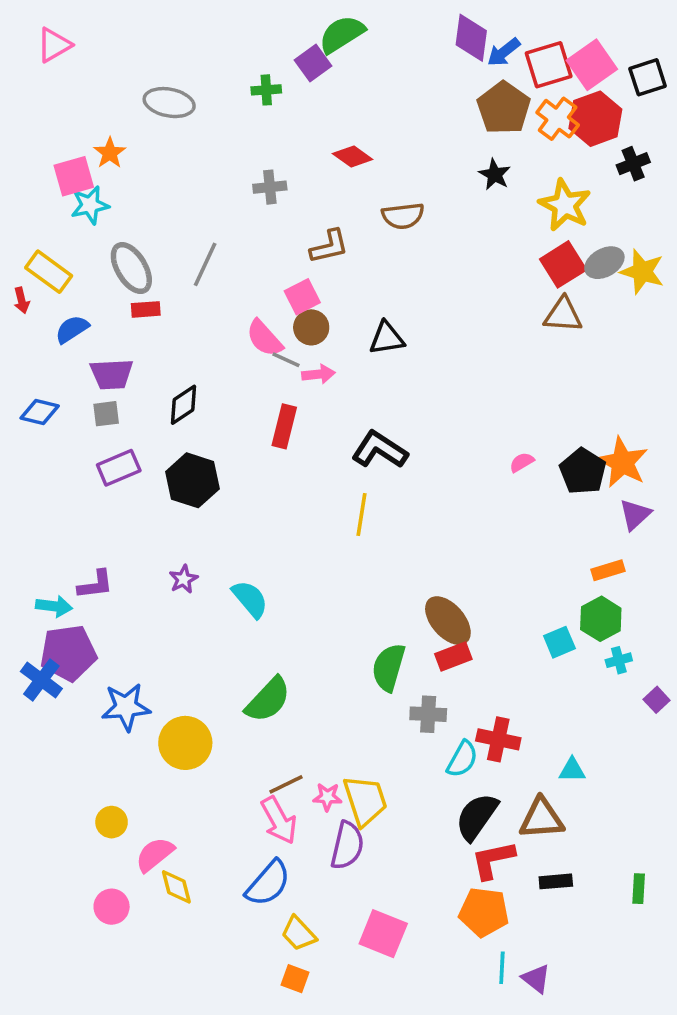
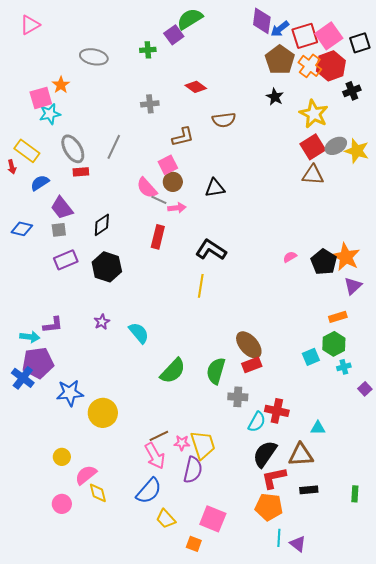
purple trapezoid: (112, 374) -> (62, 208), turned 55
green semicircle: (268, 700) -> (173, 371), moved
orange square: (295, 979) -> (194, 544), moved

